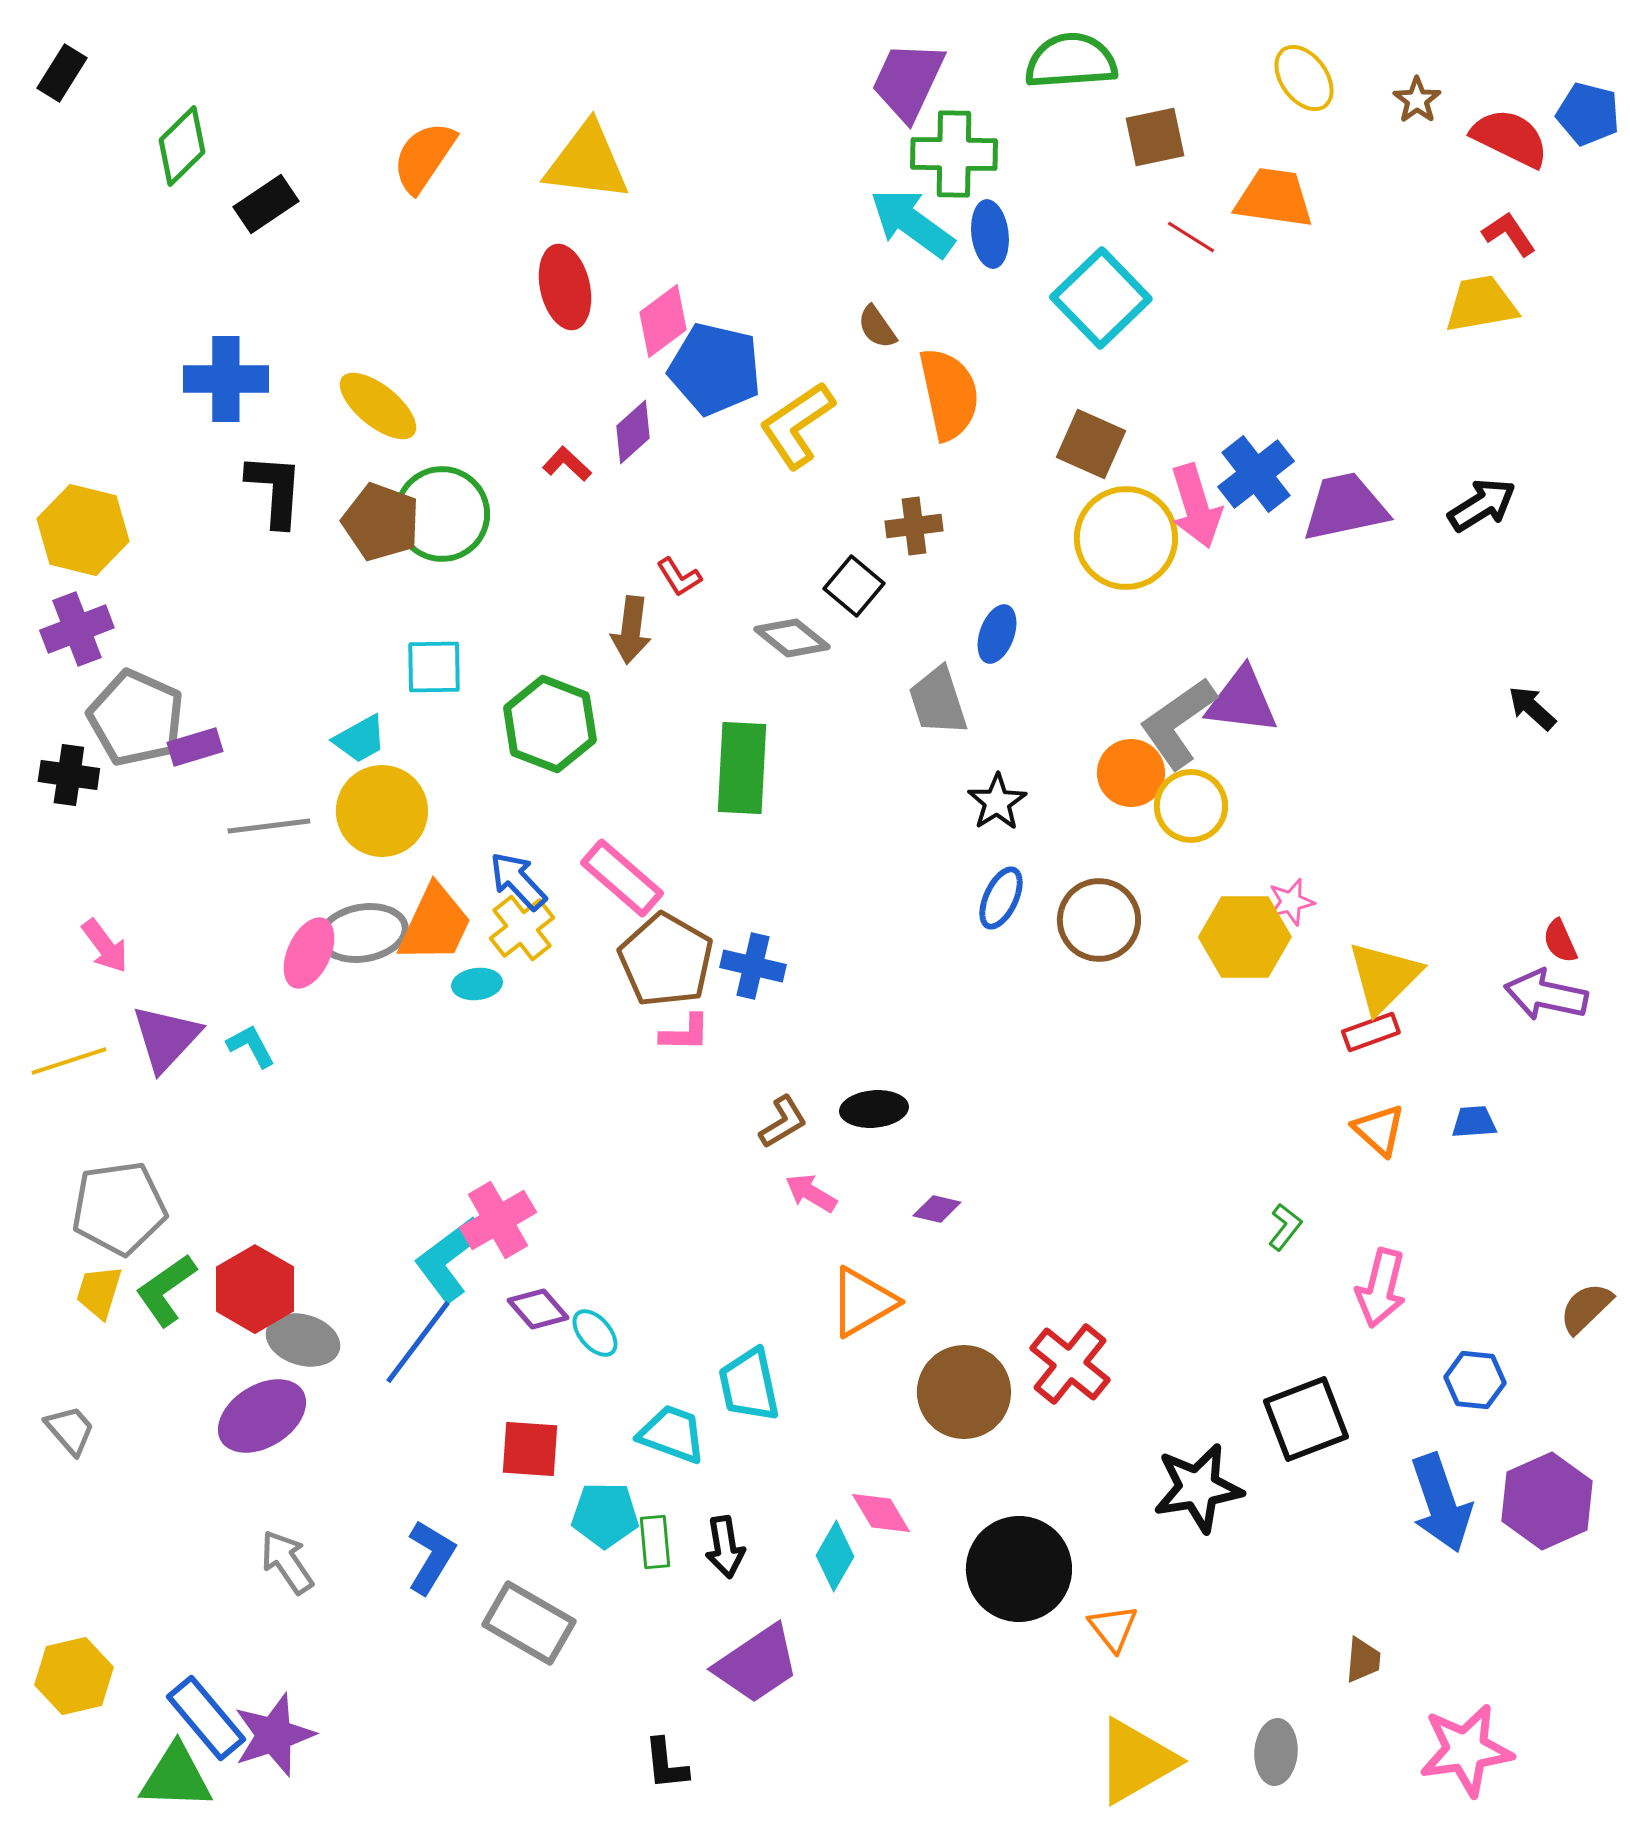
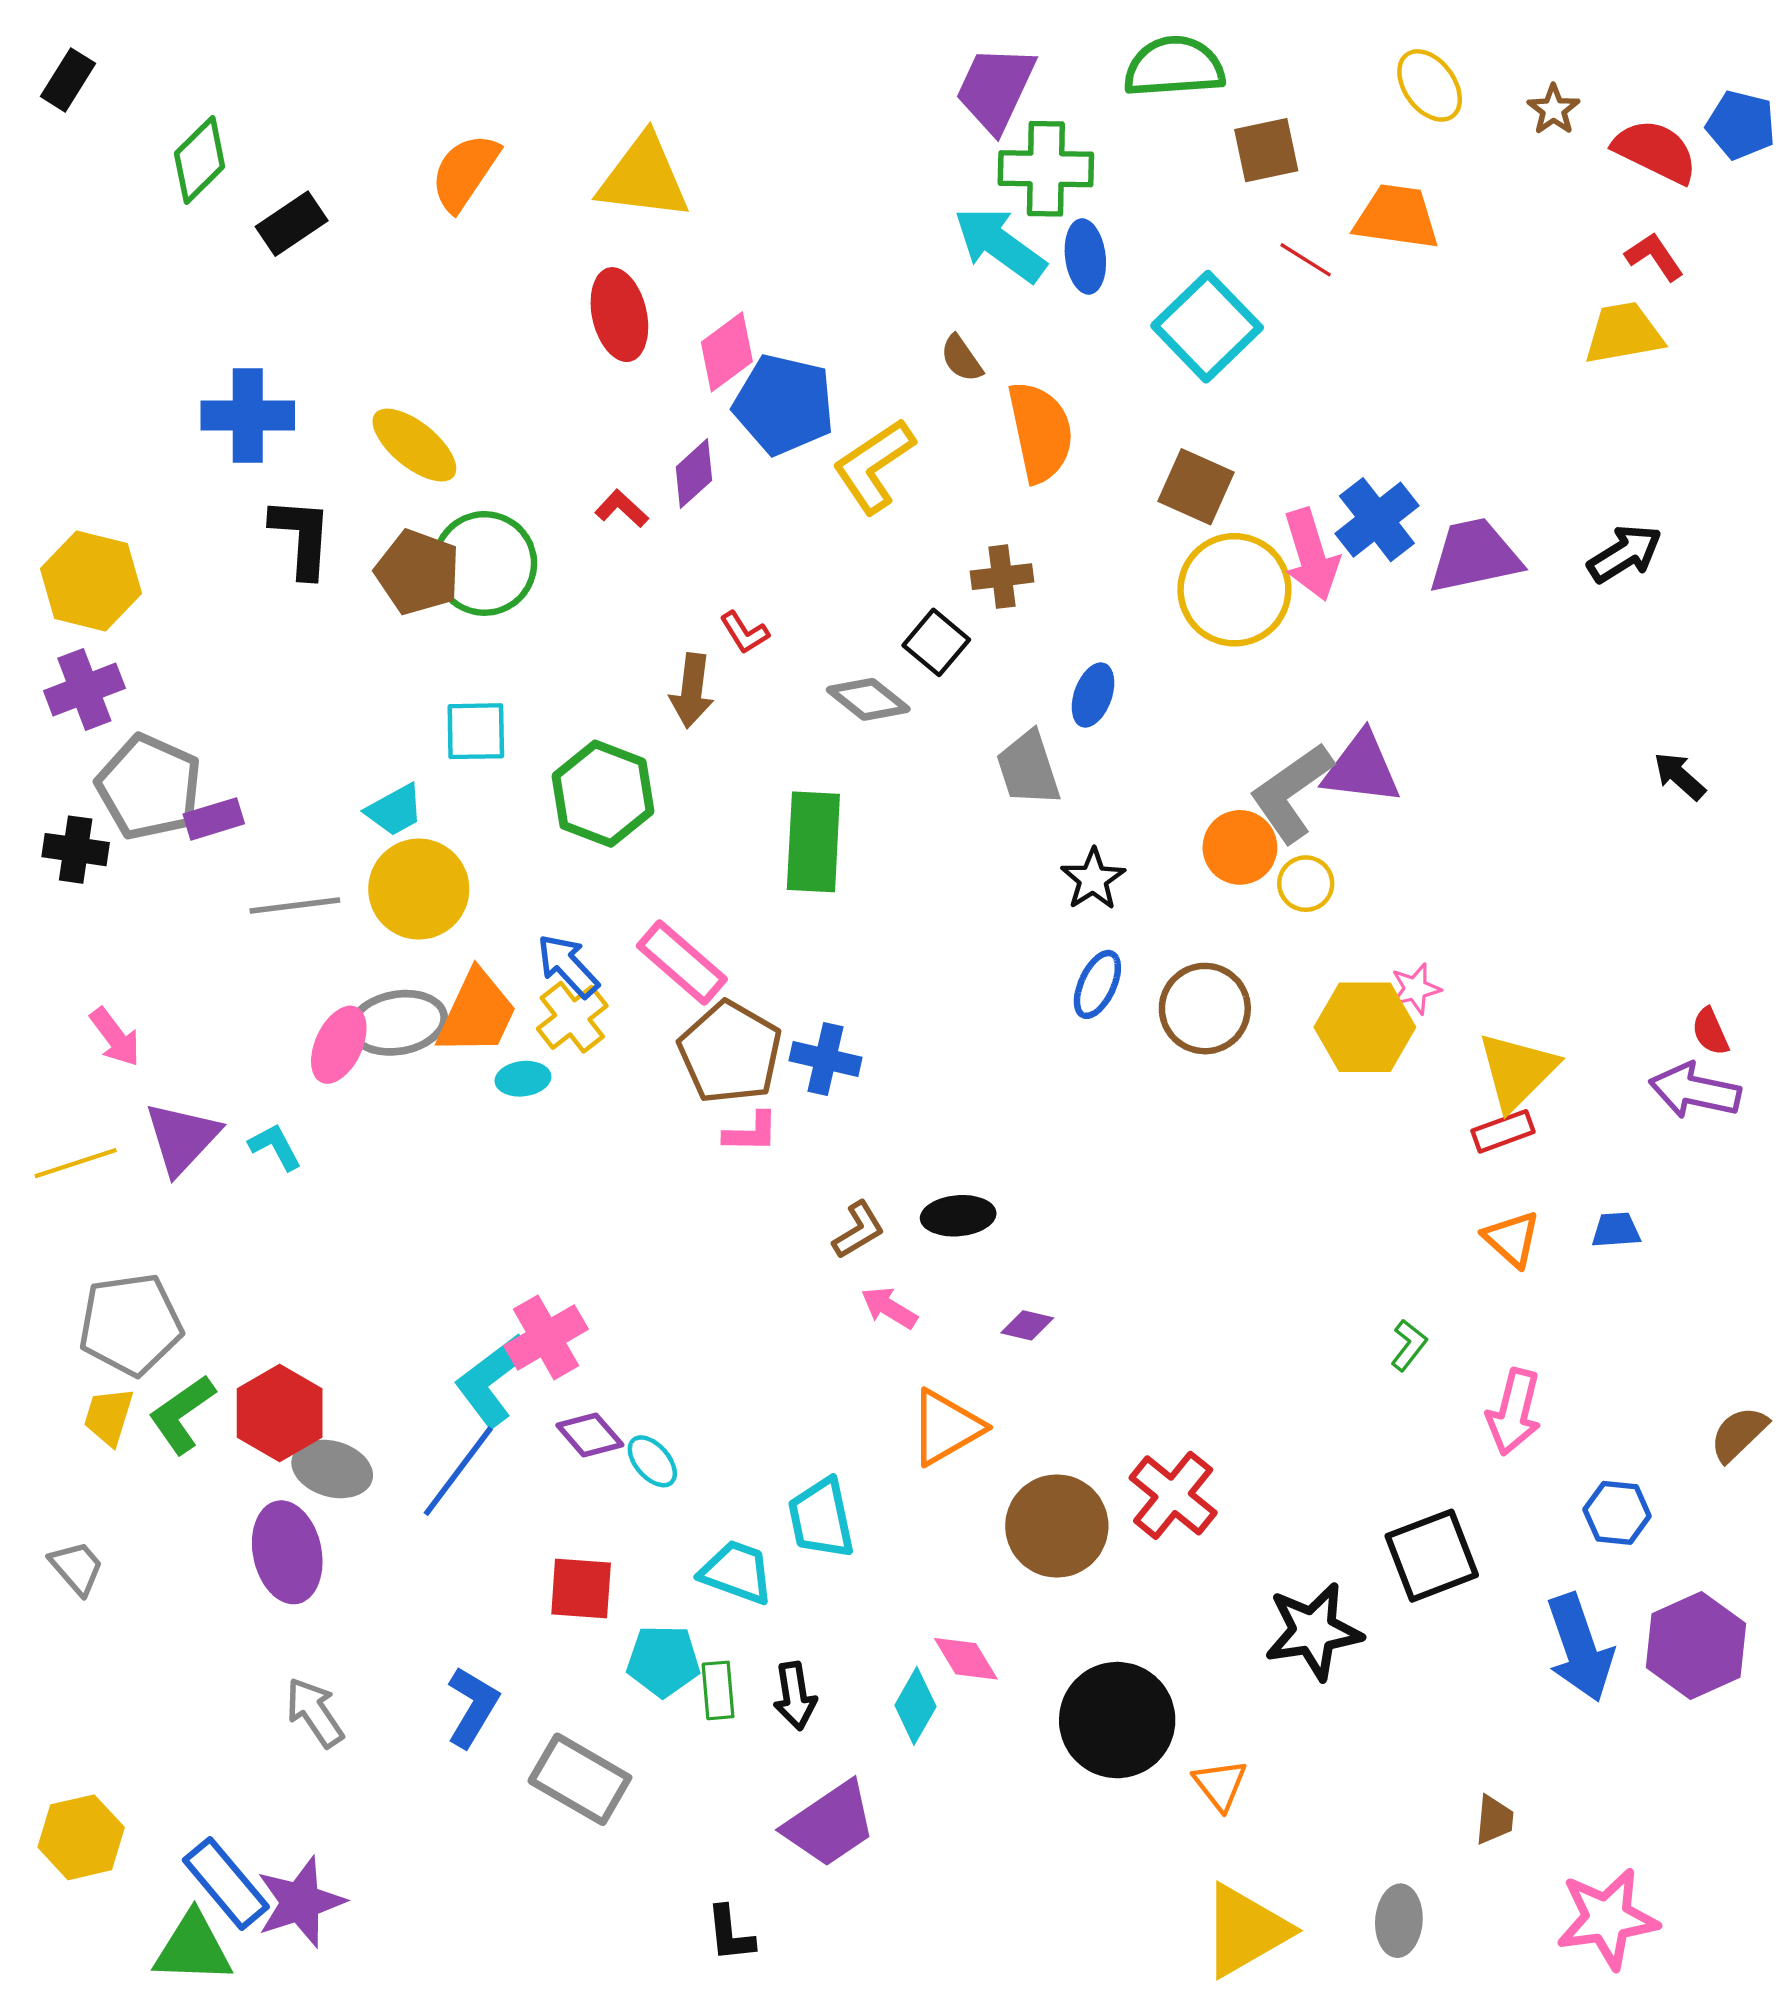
yellow circle: (1191, 806) -> (1306, 884), size x0.7
purple ellipse: (262, 1416) -> (287, 1552), turned -70

